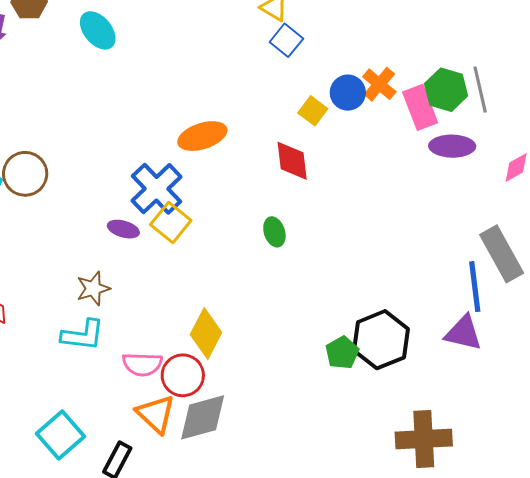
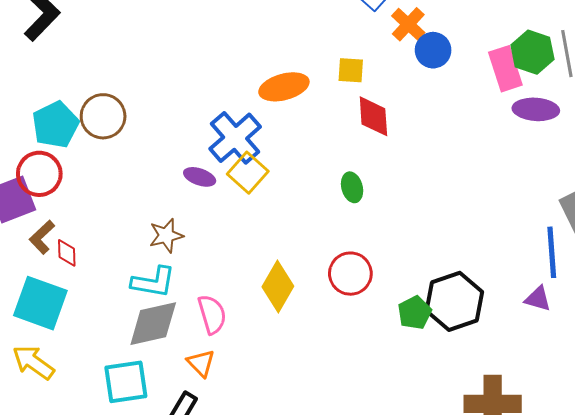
orange cross: (379, 84) -> (408, 24), moved
yellow square: (313, 111) -> (351, 70), moved, turned -36
purple triangle: (463, 333) -> (538, 299), size x0.7
pink semicircle: (142, 364) -> (212, 314), turned -111
red circle: (183, 375) -> (350, 274), moved
orange triangle: (156, 414) -> (201, 363), moved, size x0.7
gray diamond: (203, 417) -> (153, 324), moved
cyan square: (60, 435) -> (126, 382), turned 30

